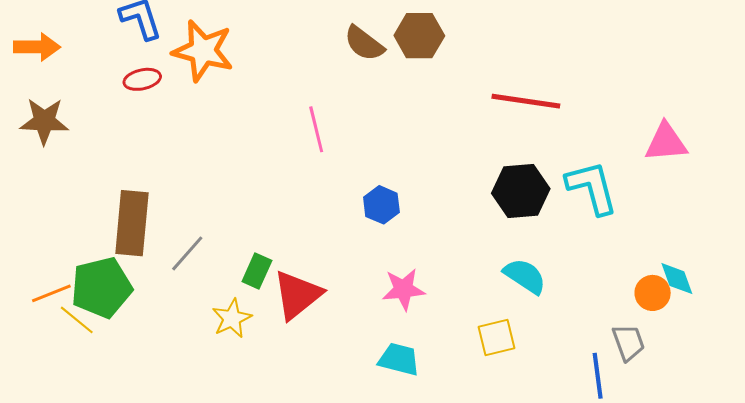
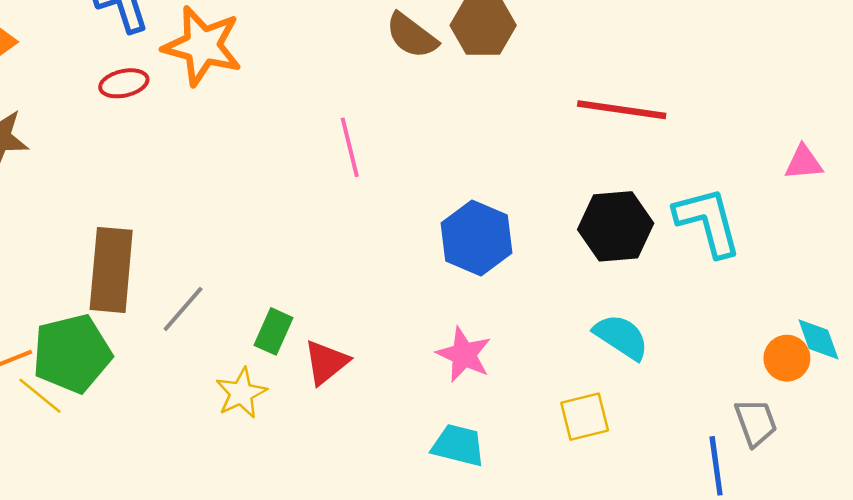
pink triangle: (666, 142) -> (804, 163), size x0.7
blue hexagon: (381, 205) -> (476, 238), moved, size x1.5
pink star: (404, 289) -> (464, 355), turned 30
red triangle: (297, 295) -> (326, 362), size x0.7

